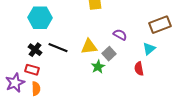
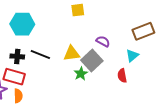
black cross: (35, 50) -> (17, 56), turned -32
gray square: (109, 54) -> (92, 61), size x1.5
red rectangle: (32, 70) -> (14, 77), size x1.5

